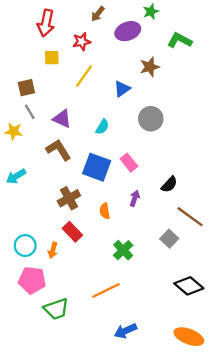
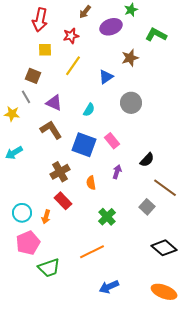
brown square: (26, 88) -> (33, 76), moved, turned 35
pink pentagon: (32, 280) -> (28, 243), turned -30

